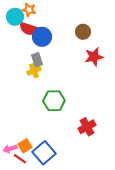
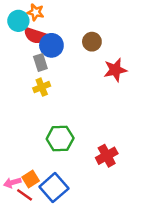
brown circle: (83, 32) -> (92, 42), moved
gray rectangle: (37, 60) -> (40, 63), moved
green hexagon: (54, 101) -> (60, 139), moved

